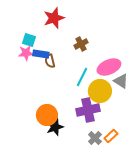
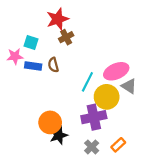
brown cross: (81, 44) -> (66, 37), moved
pink star: (26, 53) -> (15, 56), moved
blue rectangle: (41, 54) -> (33, 66), moved
gray cross: (95, 138) -> (92, 147), moved

